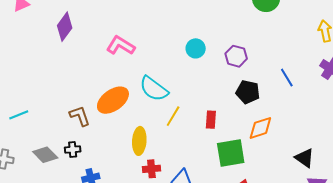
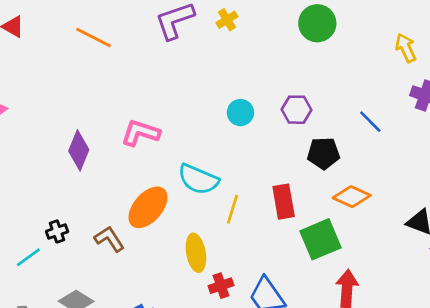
purple diamond: (65, 27) -> (79, 150), moved
red rectangle: (211, 120) -> (284, 202), size x1.4
orange diamond: (260, 128) -> (352, 197), turned 56
black cross: (73, 150) -> (57, 231), moved

